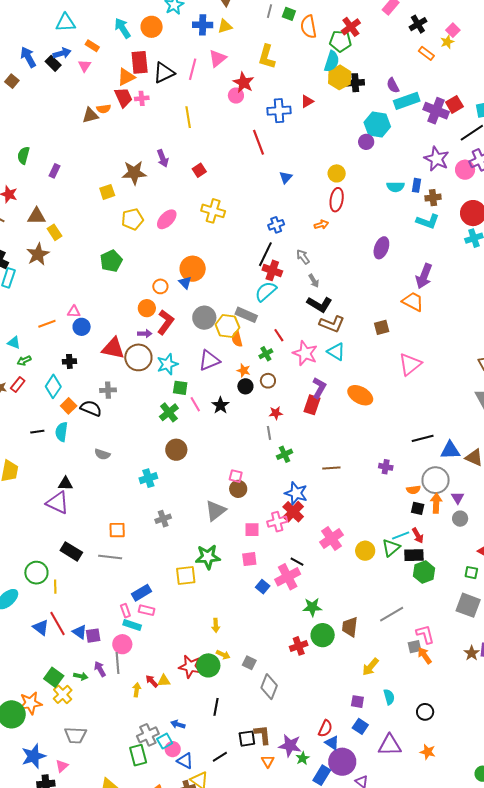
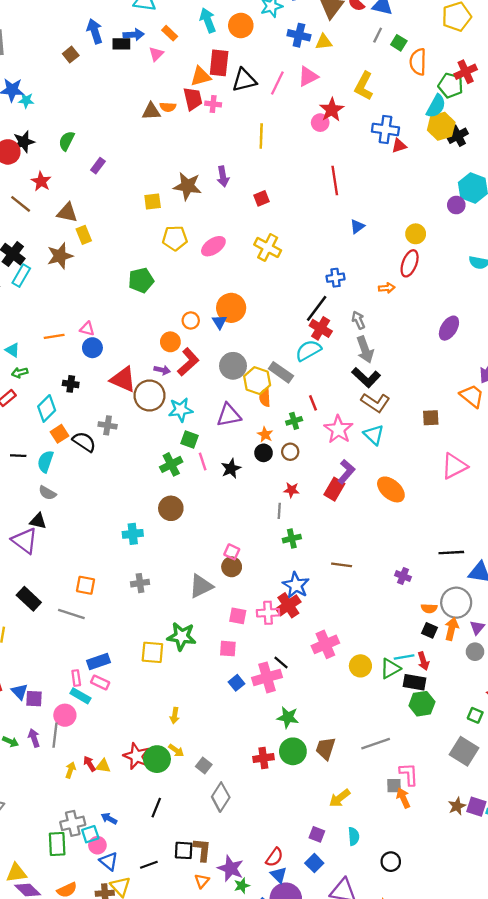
black rectangle: (53, 63) -> (121, 44), turned -56
black cross: (355, 83) -> (458, 136), turned -36
blue cross: (279, 111) -> (385, 129), moved
gray arrow: (314, 281) -> (365, 350), size x1.6
gray semicircle: (102, 454) -> (47, 493), moved

